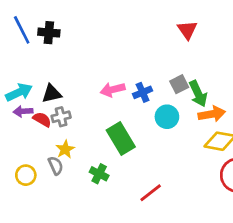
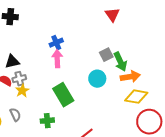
pink arrow: (113, 90) -> (57, 59), turned 102
blue cross: (143, 92) -> (56, 43), moved
yellow star: (65, 149) -> (22, 91), moved
green cross: (99, 174) -> (47, 121), turned -32

